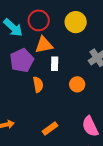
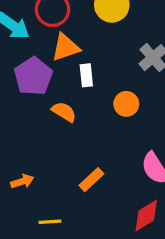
orange semicircle: (38, 85) -> (64, 112), turned -42

